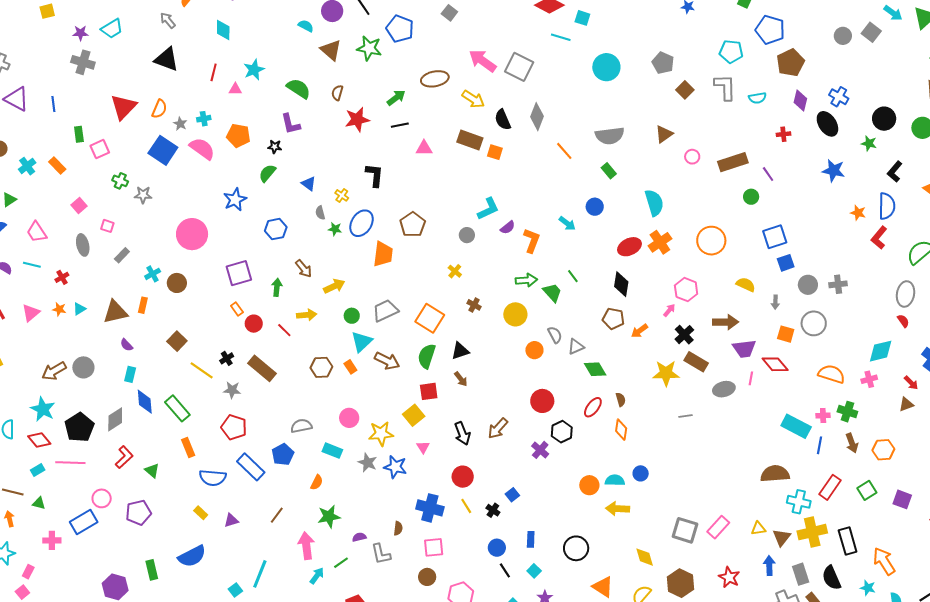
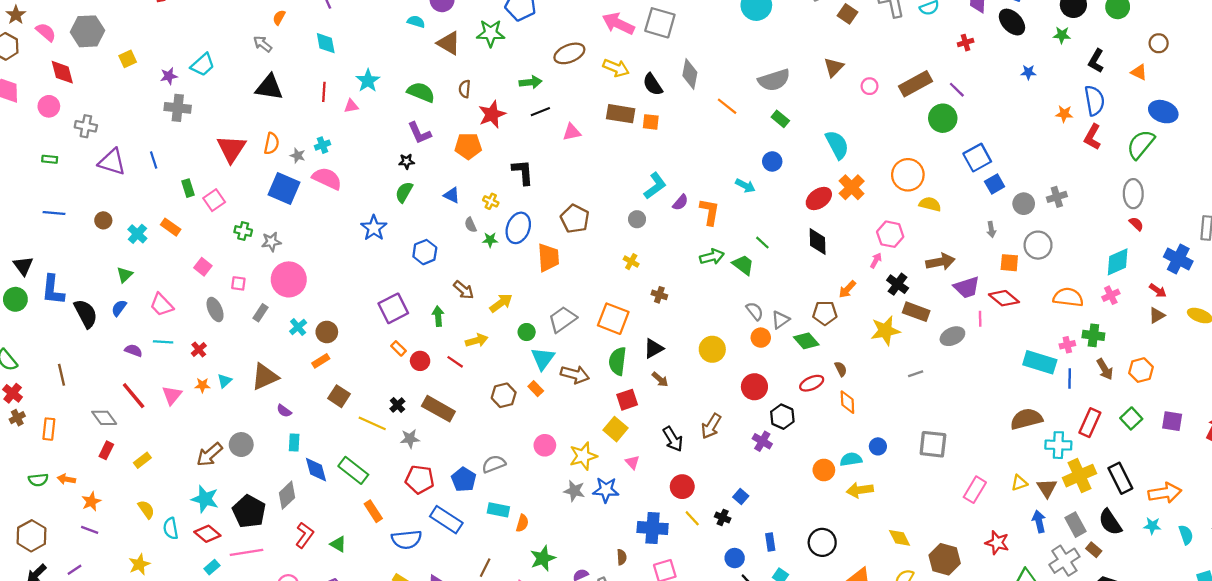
green arrow: (396, 98) -> (531, 82), turned 42
orange pentagon: (238, 136) -> (468, 146), moved
blue star: (834, 171) -> (1028, 72), size x0.6
green circle: (751, 197) -> (943, 118), size x1.6
pink circle: (192, 234) -> (289, 279), moved
yellow semicircle: (746, 285) -> (930, 204), moved
orange rectangle: (143, 305) -> (321, 361), moved, turned 56
yellow circle: (515, 314) -> (712, 349), moved
brown pentagon: (613, 319) -> (825, 313), moved
orange circle: (534, 350) -> (761, 338), moved
red ellipse: (593, 407) -> (812, 383), turned 40
cyan rectangle: (332, 451) -> (498, 510), moved
blue pentagon: (283, 454) -> (464, 479), moved
gray square: (685, 530) -> (933, 444), moved
orange arrow: (884, 561) -> (1165, 493), turned 124

